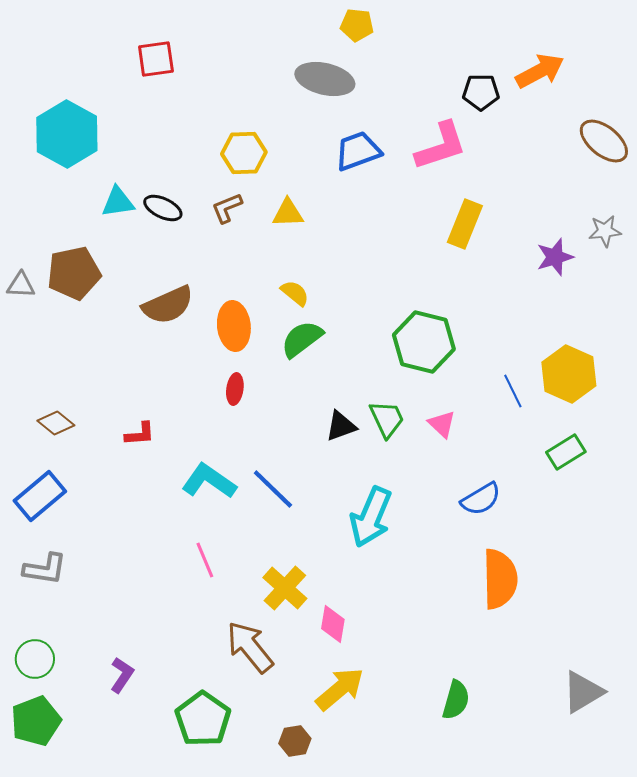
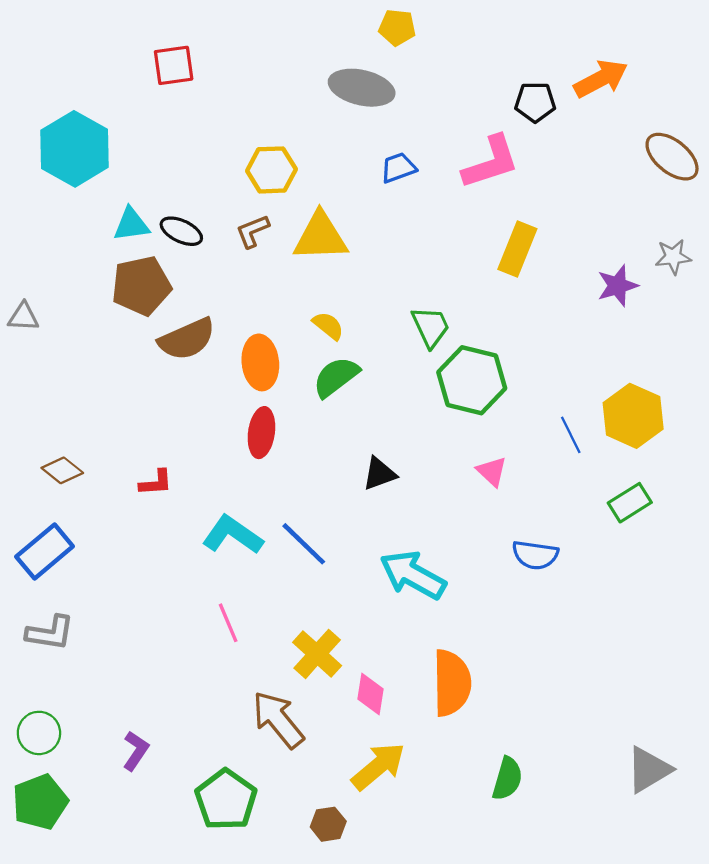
blue trapezoid: (358, 151) -> (398, 168), size x0.7
yellow triangle: (288, 213) -> (320, 237), size x1.6
brown pentagon: (74, 273) -> (141, 286), moved
red ellipse: (235, 389) -> (261, 433), size x1.4
green trapezoid: (387, 419) -> (431, 327), moved
blue semicircle: (481, 499) -> (535, 555), turned 39
cyan arrow: (371, 517) -> (413, 575), turned 96
orange semicircle: (500, 579) -> (452, 683), moved

